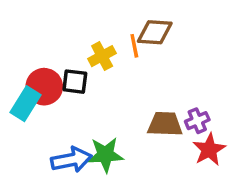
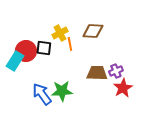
brown diamond: (155, 32) -> (93, 31), moved
orange line: (134, 46) -> (70, 44), moved
blue arrow: (71, 160) -> (42, 94), turned -115

